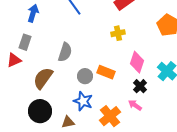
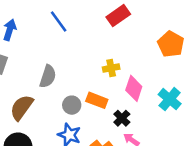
yellow cross: (118, 33) -> (111, 68), moved
black cross: (140, 86) -> (122, 118), moved

